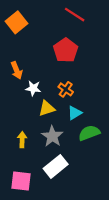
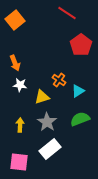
red pentagon: (66, 50) -> (81, 45), moved
white star: (33, 88) -> (20, 85), moved
cyan triangle: (75, 113) -> (78, 91), moved

